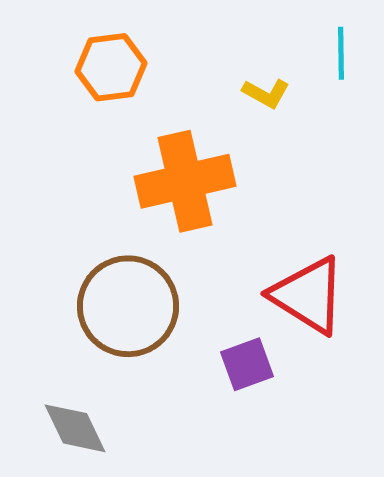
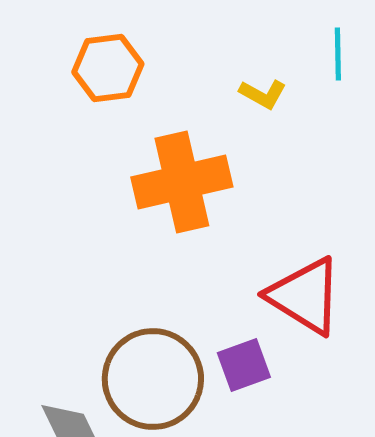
brown circle: (128, 306) -> (153, 379), moved

